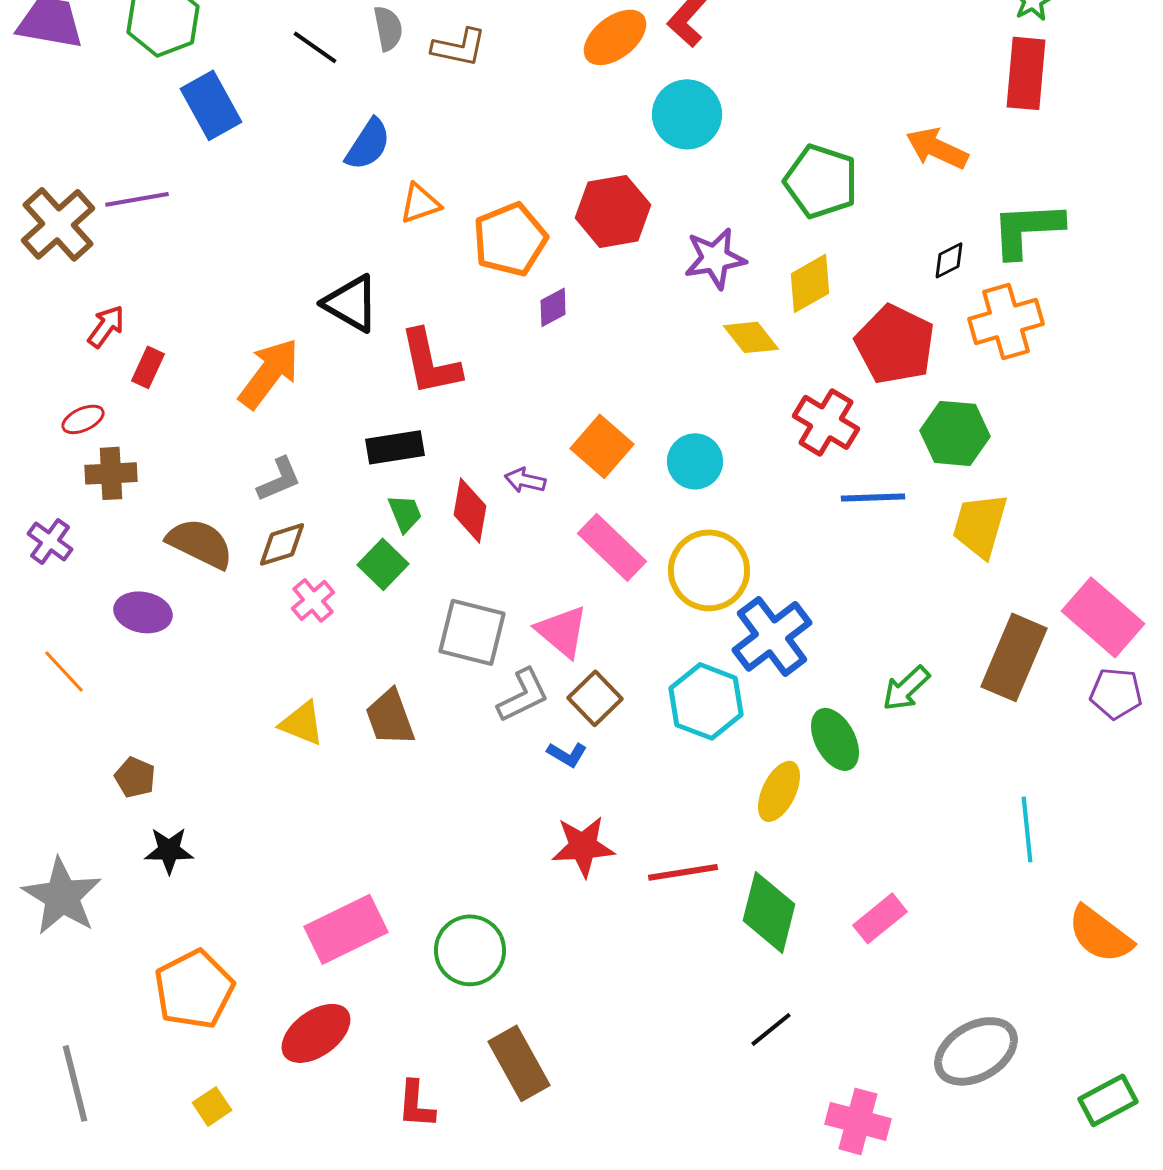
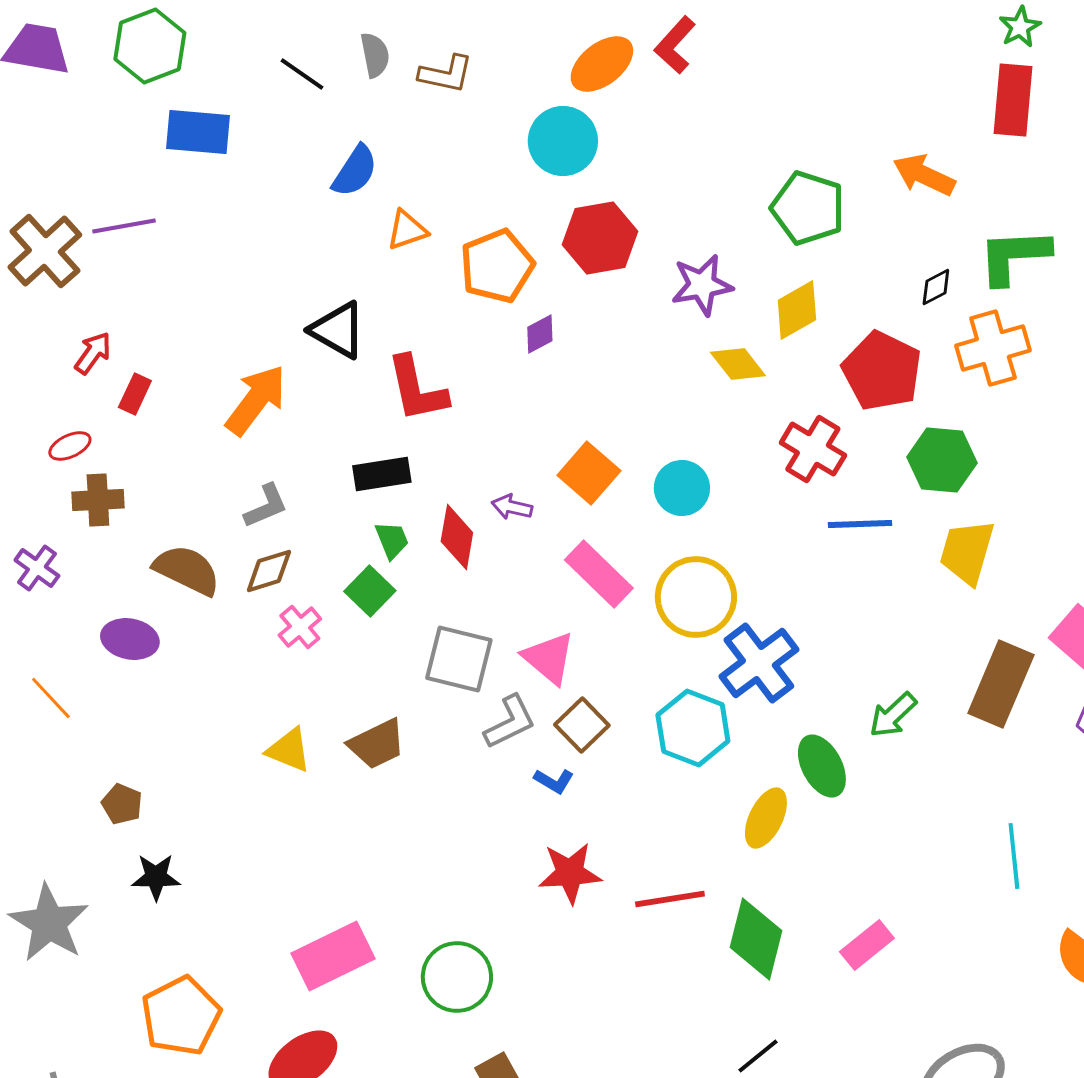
blue rectangle: (211, 105) -> (198, 132), turned -56
cyan circle: (687, 114) -> (563, 141), moved
brown trapezoid: (390, 717) -> (377, 744), turned -96

